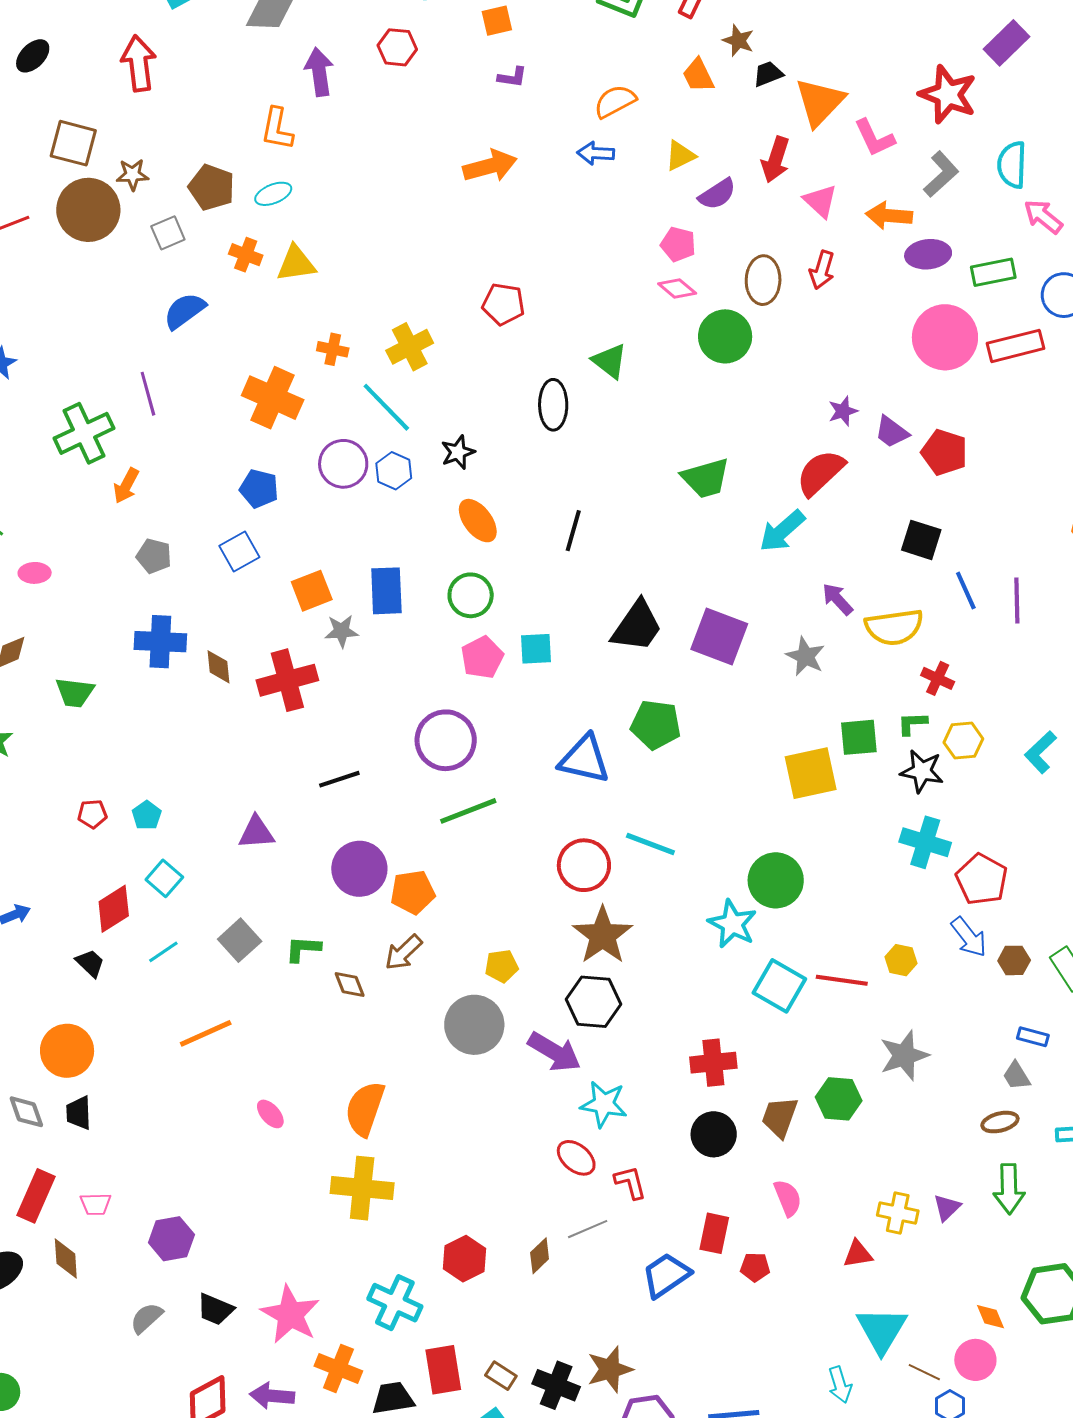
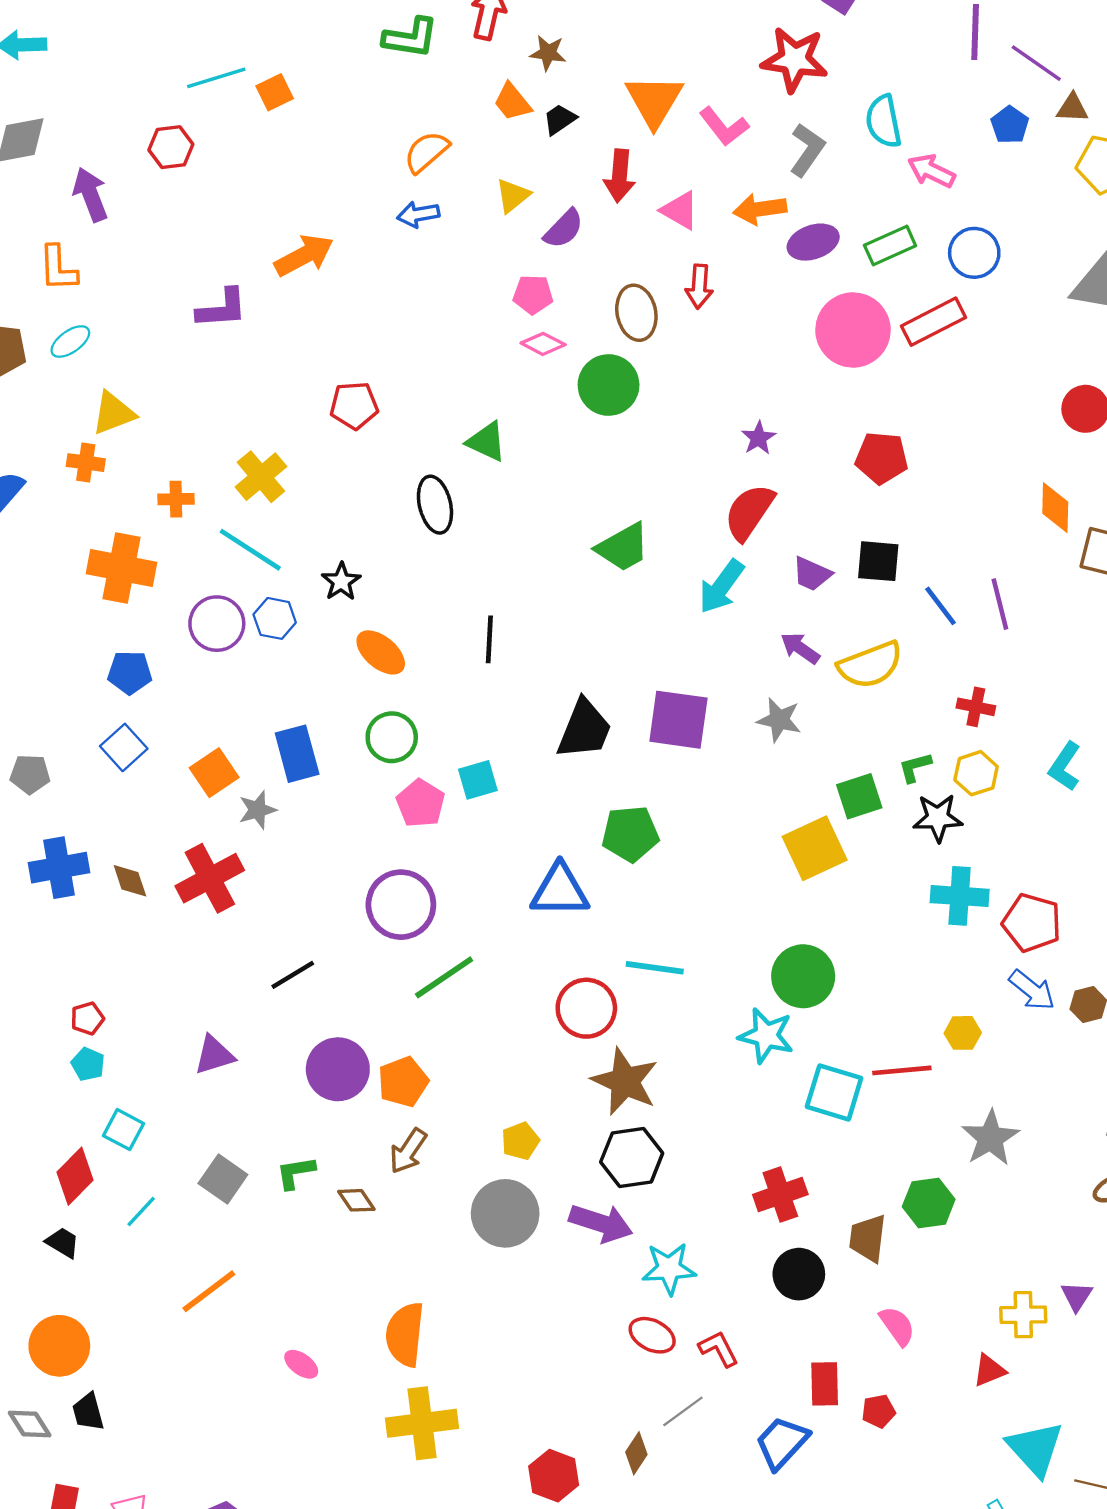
black trapezoid: (768, 74) -> (560, 119), moved
purple L-shape: (512, 77) -> (222, 309), moved, size x1.6
orange cross: (246, 255) -> (86, 463), moved
purple trapezoid: (892, 432) -> (812, 574), moved
red cross: (938, 678) -> (976, 707), moved
red pentagon: (92, 814) -> (87, 1018), moved

